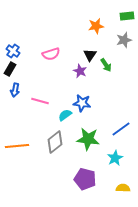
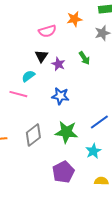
pink semicircle: (51, 54) -> (47, 31), moved
black triangle: (90, 55) -> (41, 56), moved
cyan semicircle: (65, 115) -> (28, 76), moved
purple pentagon: (85, 179) -> (63, 172), turned 30

